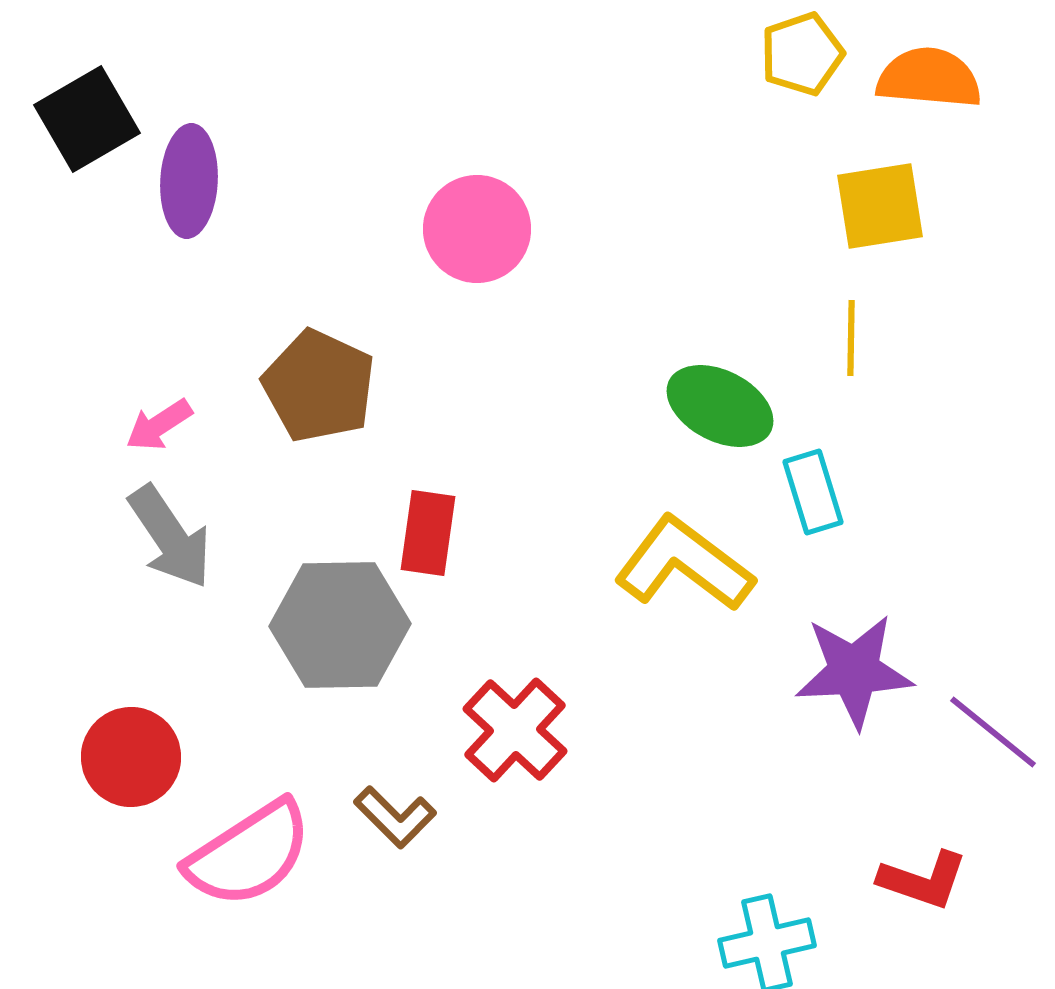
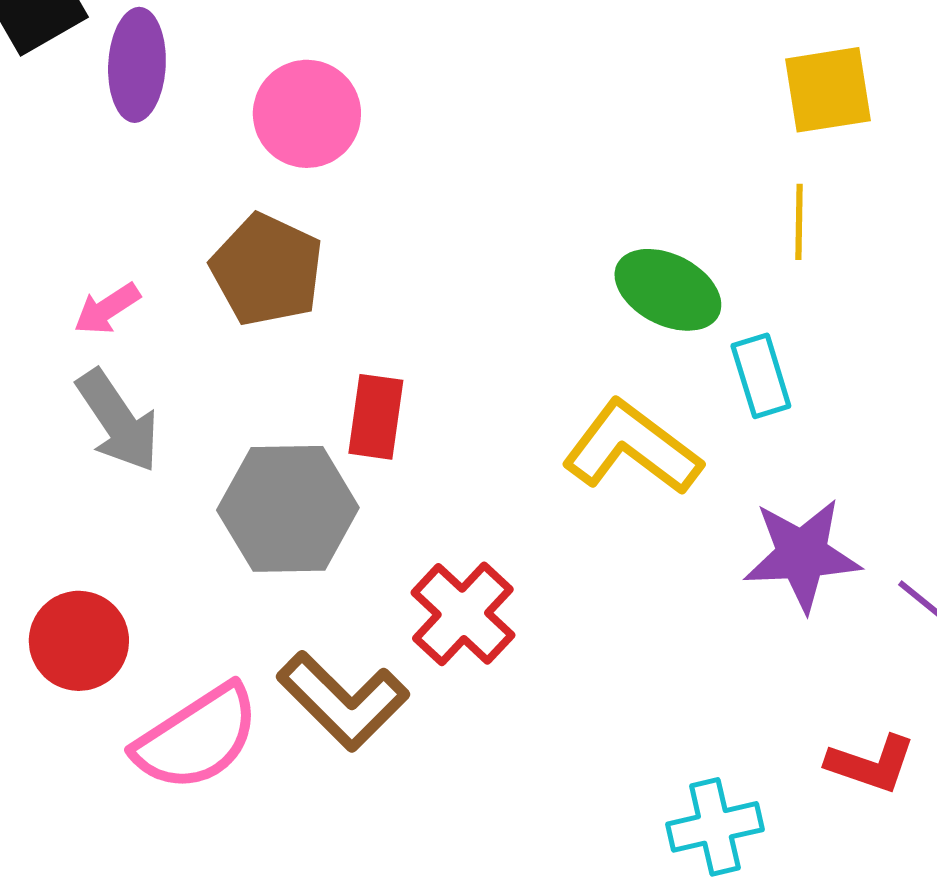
pink circle: (477, 229) -> (307, 114), moved
brown L-shape: (395, 817) -> (343, 701), size x1.6

